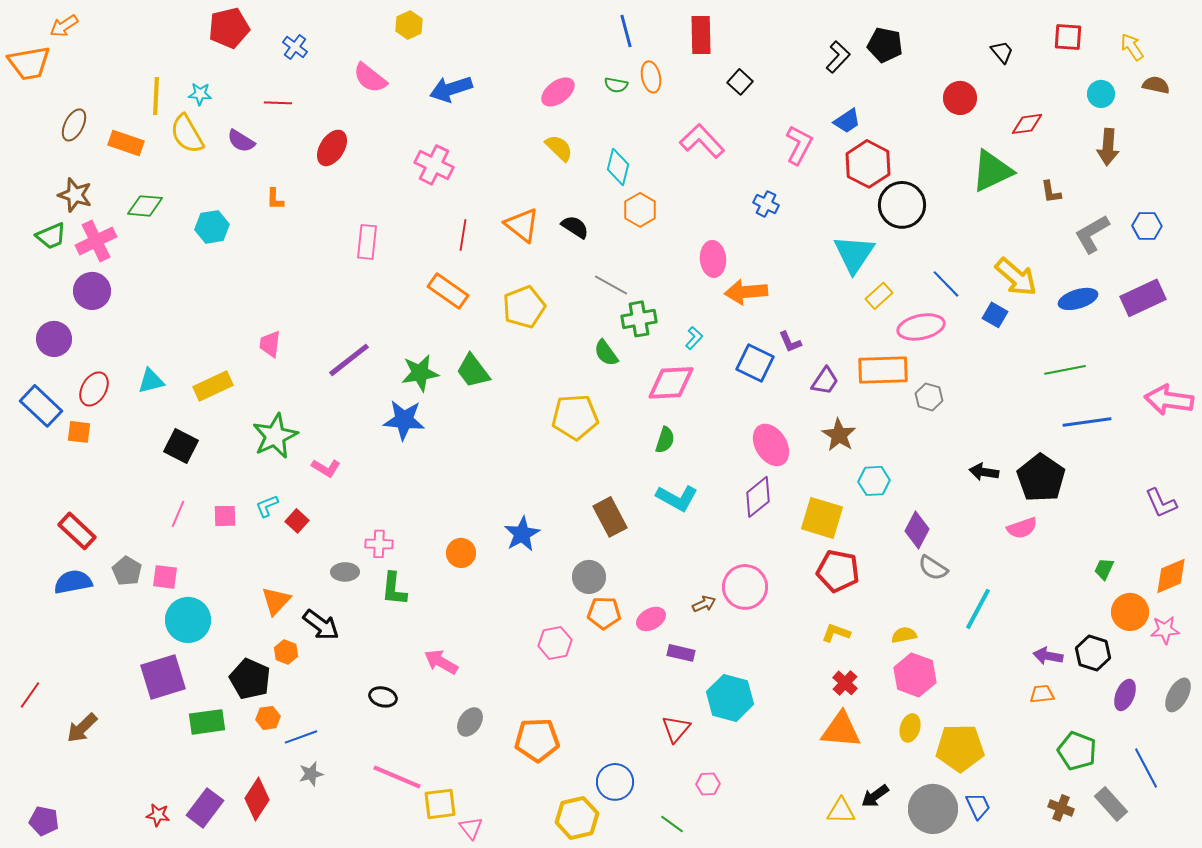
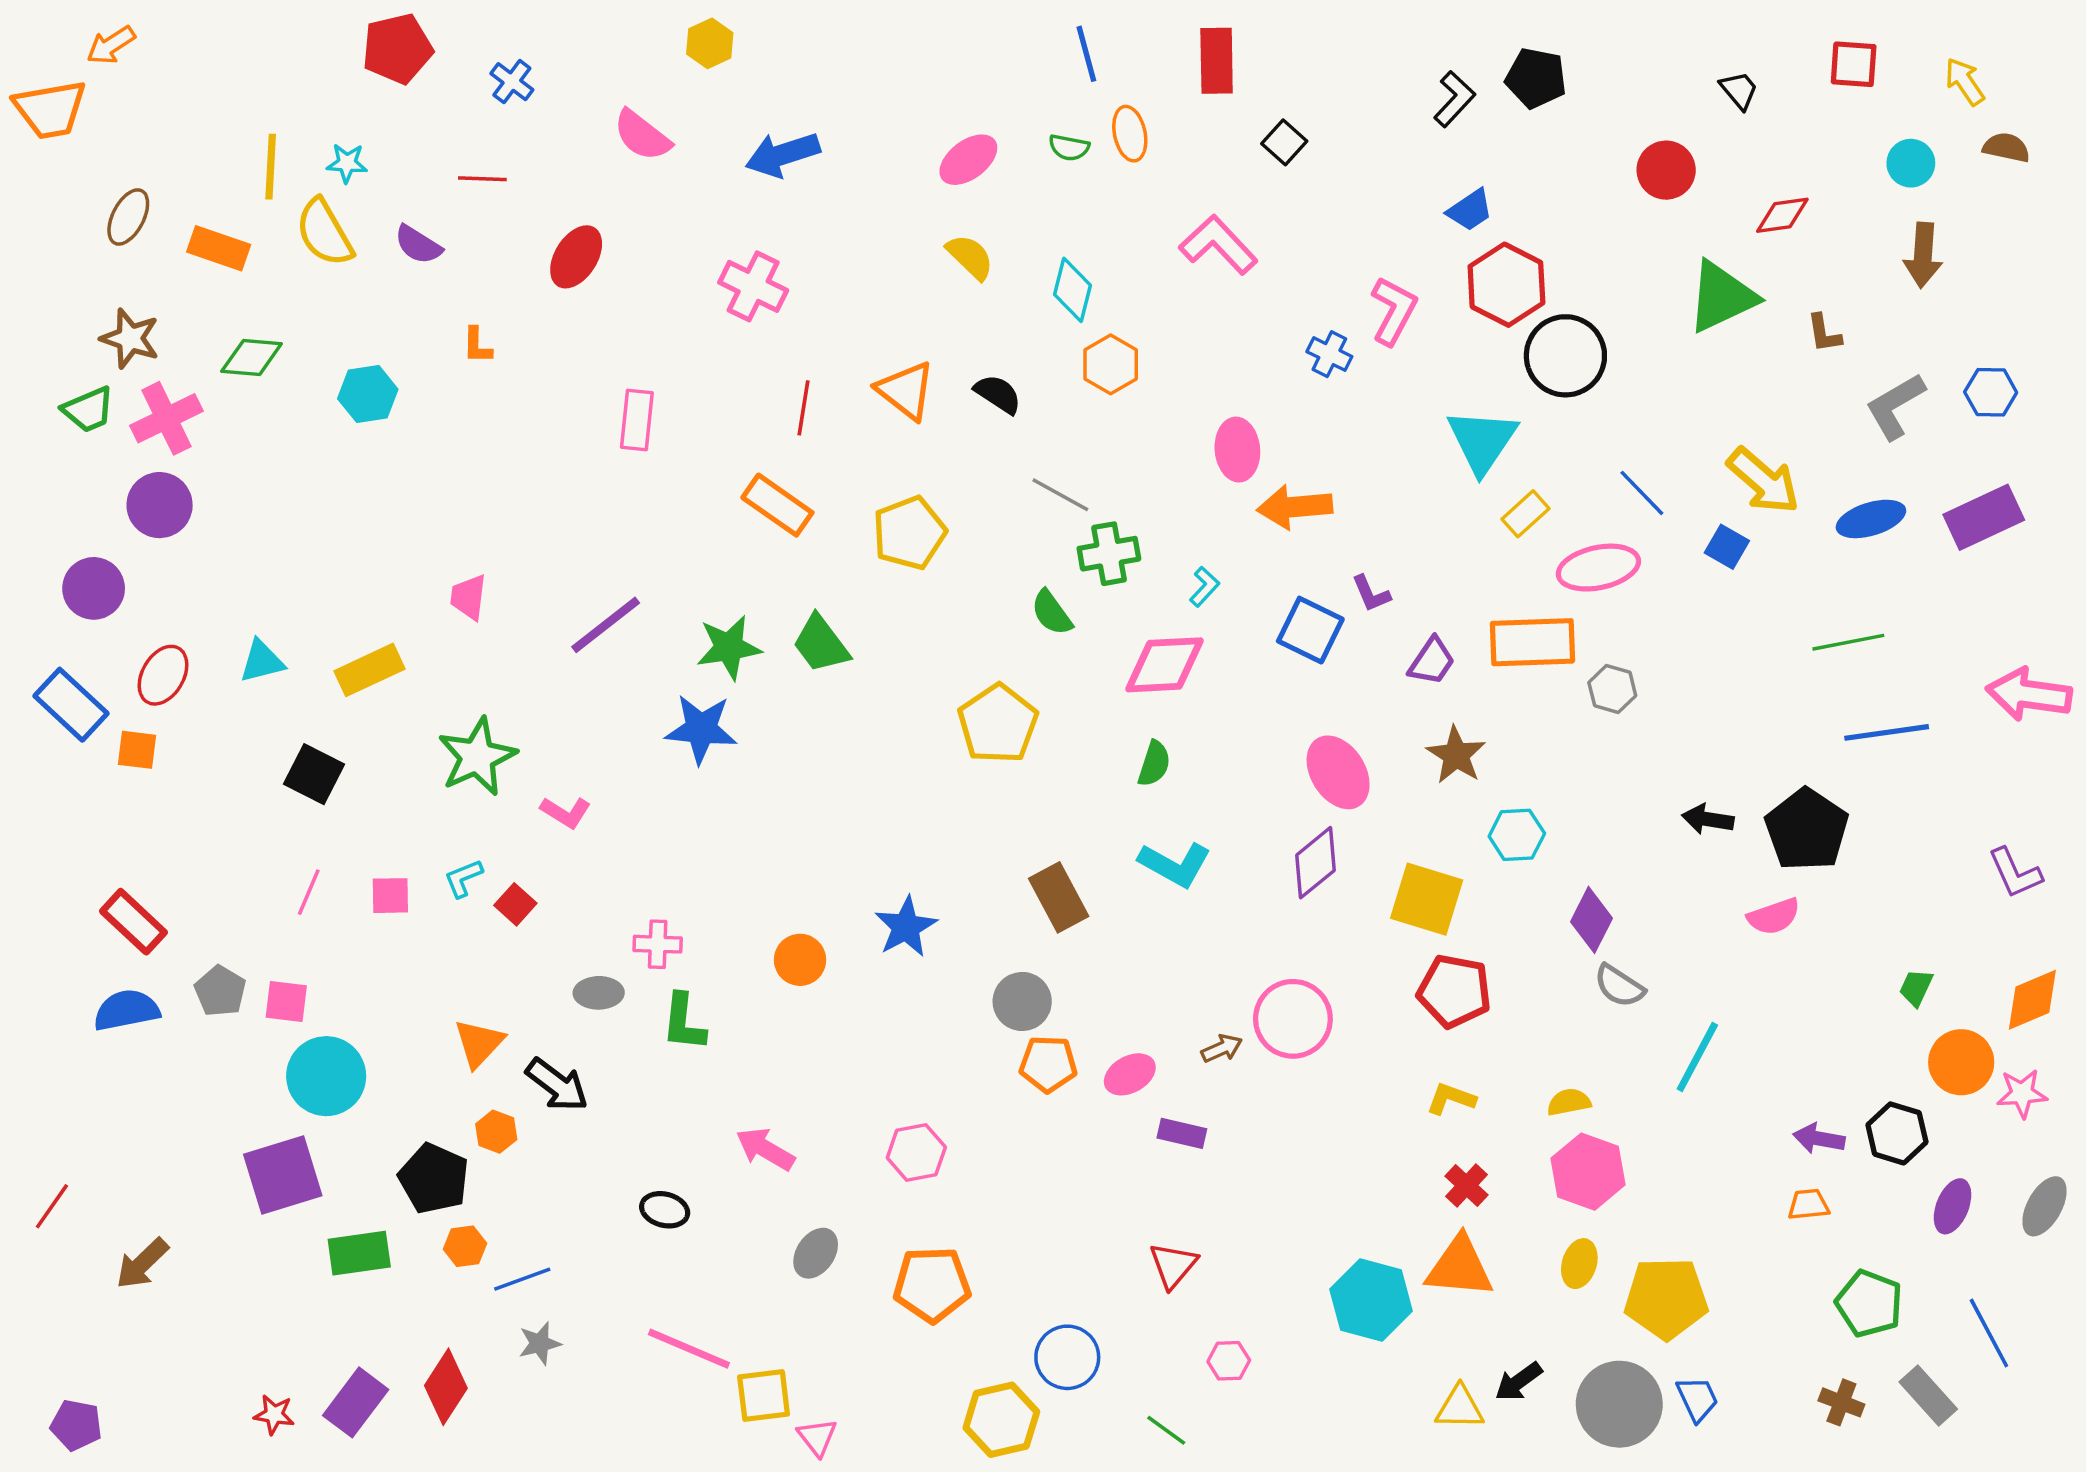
pink L-shape: (799, 145) -> (1394, 311), moved
yellow pentagon: (575, 417) -> (998, 724), turned -30
pink hexagon: (555, 643) -> (916, 1152), moved
cyan hexagon: (730, 698) -> (1371, 1300), moved

